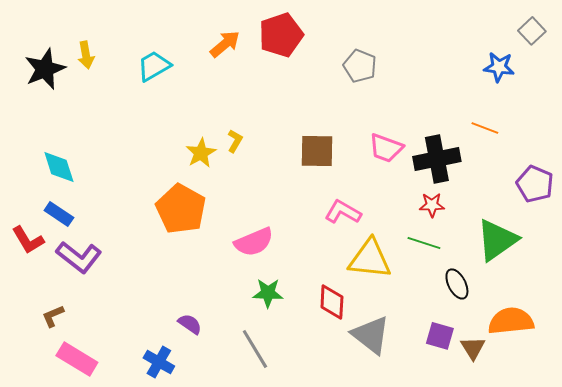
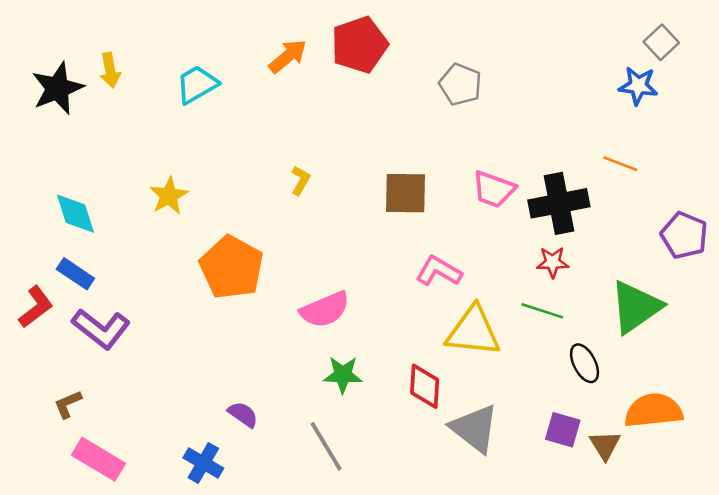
gray square: (532, 31) -> (661, 42), moved
yellow star: (201, 153) -> (169, 196), moved
red L-shape: (28, 240) -> (36, 307), turned -96

